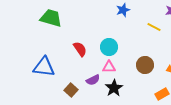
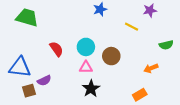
brown circle: (145, 65) -> (111, 56), moved
purple semicircle: (93, 80) -> (44, 80), moved
brown square: (71, 90) -> (29, 91), moved, turned 32

